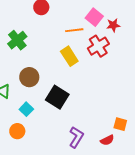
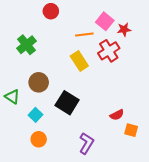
orange circle: (17, 131) -> (39, 139), moved
red semicircle: (107, 140) -> (117, 115), moved

